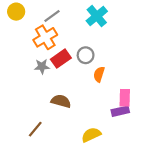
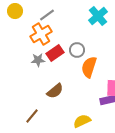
cyan cross: (97, 16) -> (98, 16), moved
orange semicircle: (99, 74) -> (89, 67), size x1.5
brown semicircle: (61, 101) -> (55, 91), turned 126

